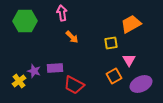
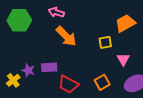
pink arrow: (62, 13) -> (56, 12), turned -63
orange arrow: (72, 37) -> (66, 36), size x1.6
orange square: (114, 76) -> (102, 82), moved

